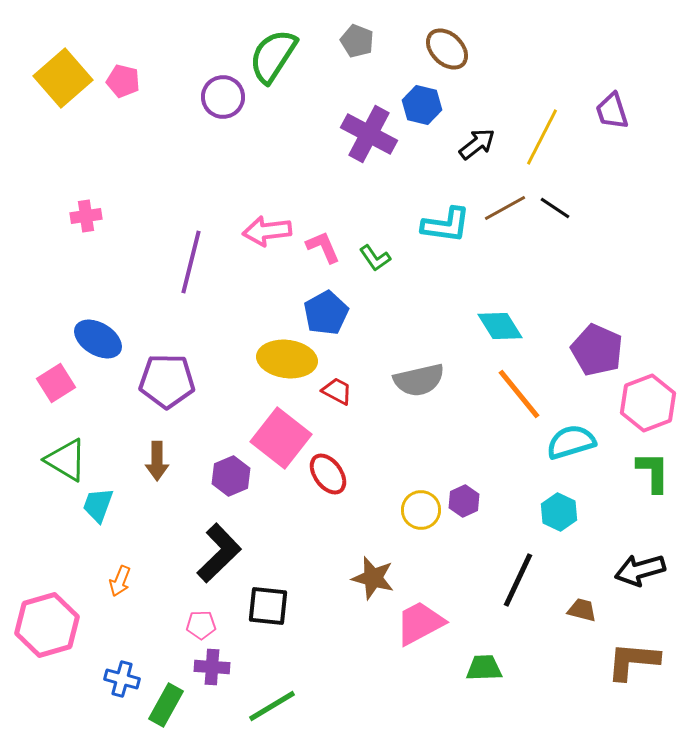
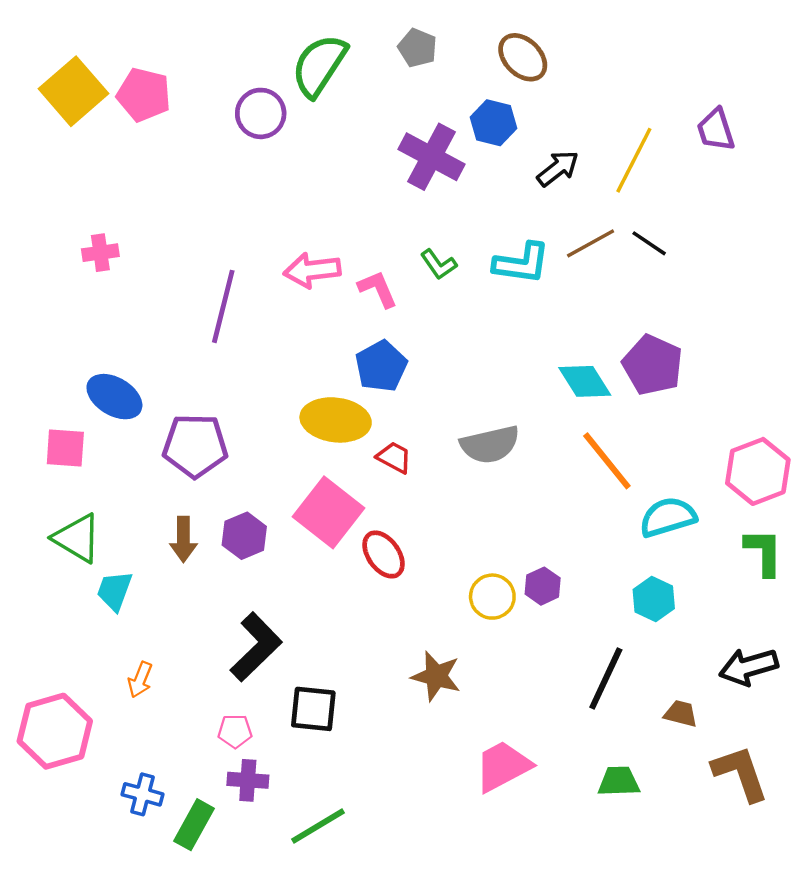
pink pentagon: (123, 81) -> (144, 95), size x1.4
green L-shape: (375, 258) -> (439, 264), moved
purple pentagon: (597, 350) -> (653, 365), moved
pink square: (56, 383) -> (65, 448), turned 36
purple hexagon: (231, 476) -> (244, 536), moved
pink trapezoid: (420, 623) -> (503, 766), moved
brown L-shape: (633, 661) -> (740, 773), turned 66
green trapezoid: (484, 668) -> (619, 781), moved

